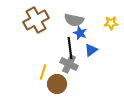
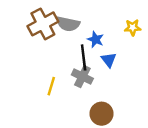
gray semicircle: (74, 20) -> (68, 24), moved
blue triangle: (91, 50) -> (109, 60), turned -32
brown circle: (57, 84) -> (102, 114), moved

